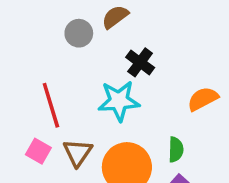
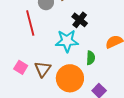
red line: (51, 105) -> (30, 23), moved
green semicircle: (176, 149) -> (91, 58), moved

